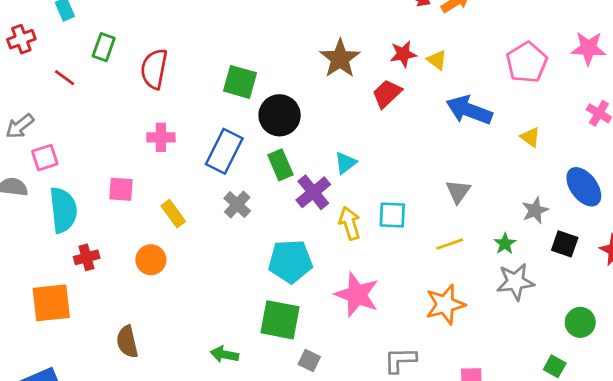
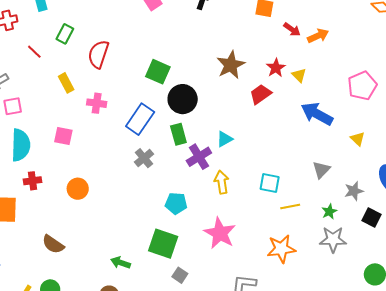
red star: (403, 54) -> (276, 68), turned -30
gray triangle: (458, 192) -> (321, 170), moved
yellow rectangle: (173, 214) -> (66, 83), moved
cyan square: (392, 215) -> (270, 183), moved
cyan pentagon: (290, 261) -> (176, 203), size x0.7
brown semicircle: (127, 342) -> (53, 244), turned -50

